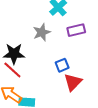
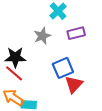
blue square: (62, 65) -> (63, 68), size x1.5

